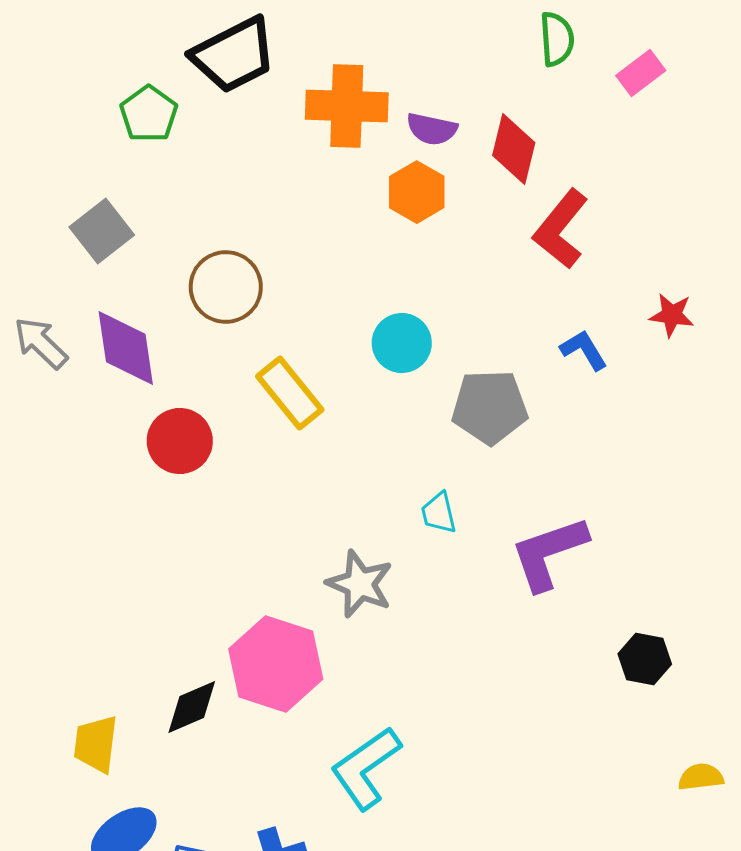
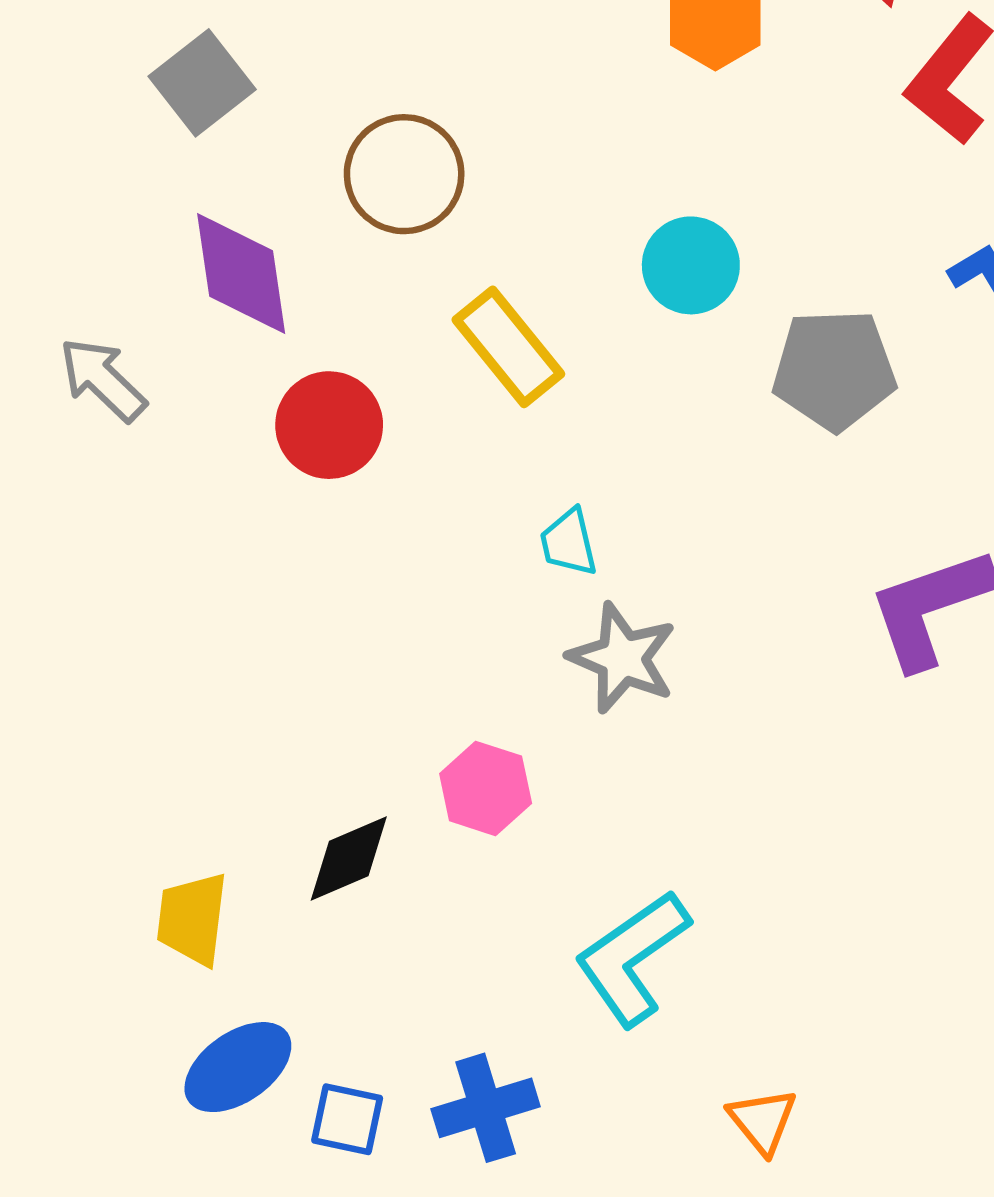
gray arrow: (41, 343) -> (103, 379), moved
cyan trapezoid: (439, 513) -> (569, 542), moved
pink hexagon: (276, 664) -> (486, 788), size x0.6

